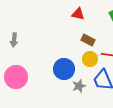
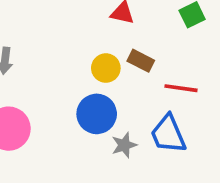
yellow circle: (90, 59) -> (106, 68), moved

